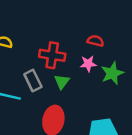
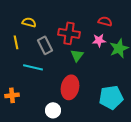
gray rectangle: (33, 81) -> (45, 45), moved

